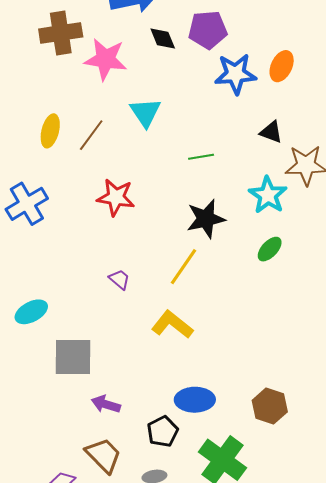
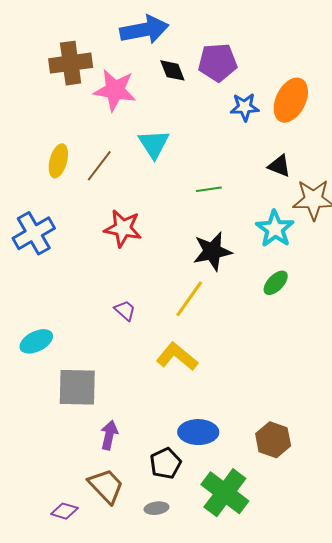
orange ellipse: (282, 66) -> (291, 100), size x1.4
blue star: (236, 74) -> (245, 107), size x0.7
purple arrow: (106, 404) -> (109, 435), turned 84

